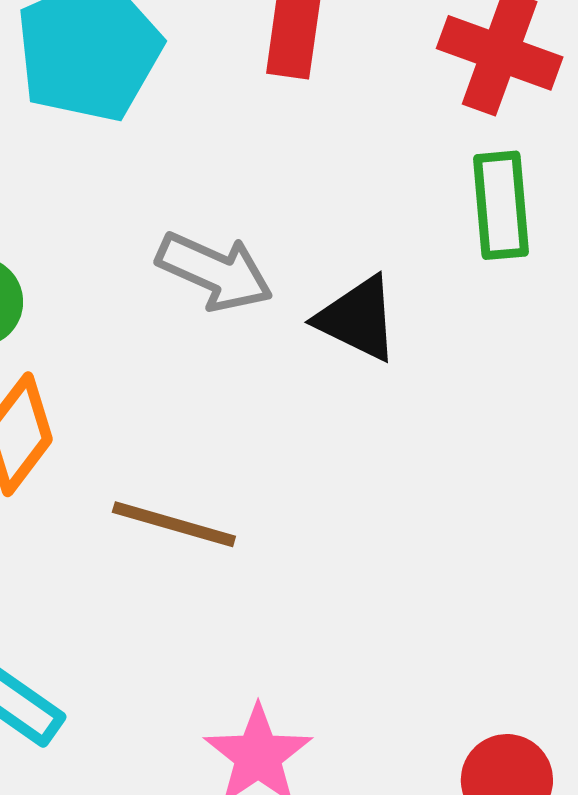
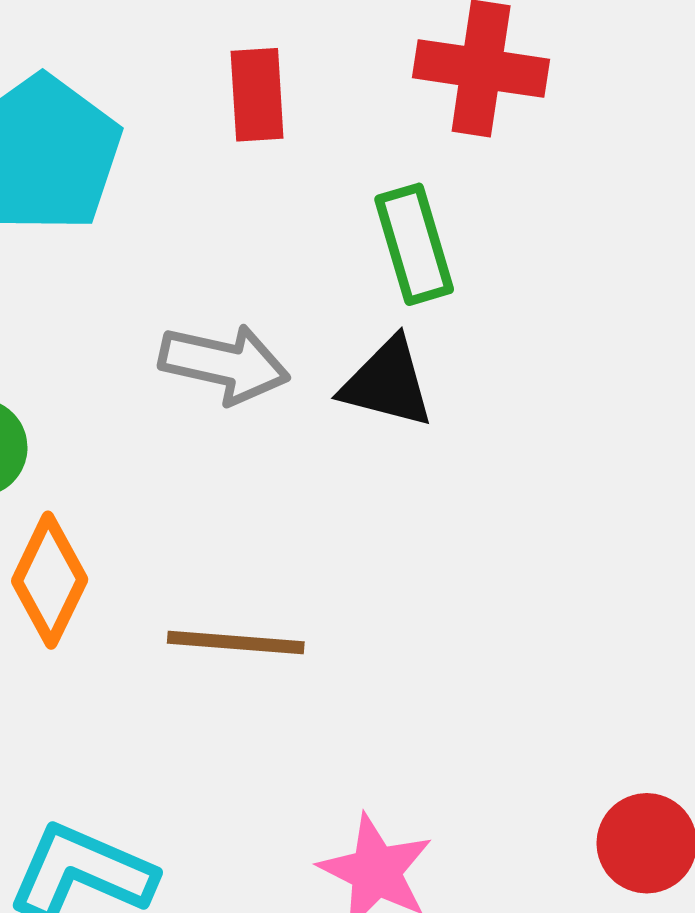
green rectangle: (501, 205) -> (414, 244), moved

